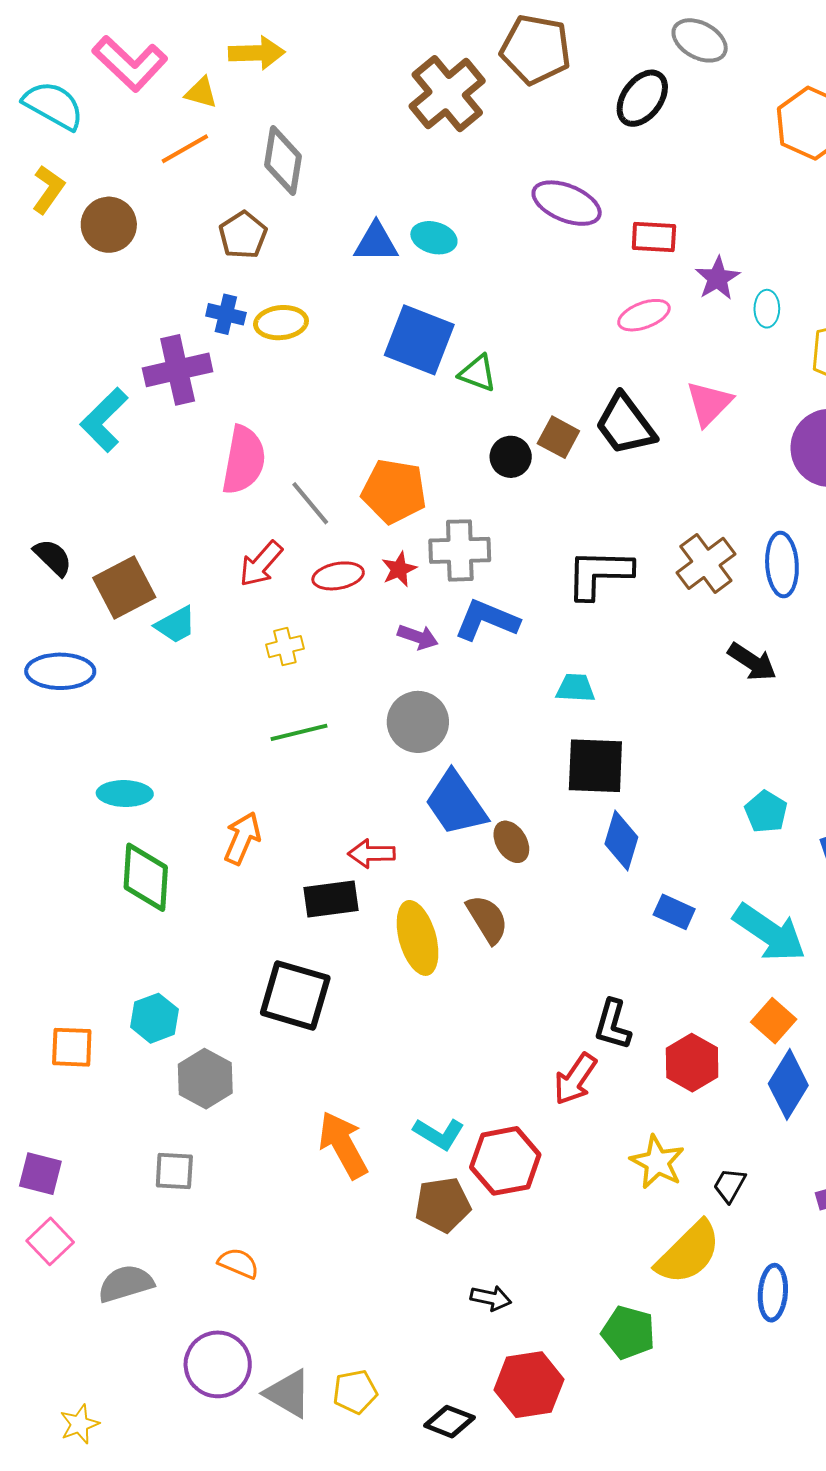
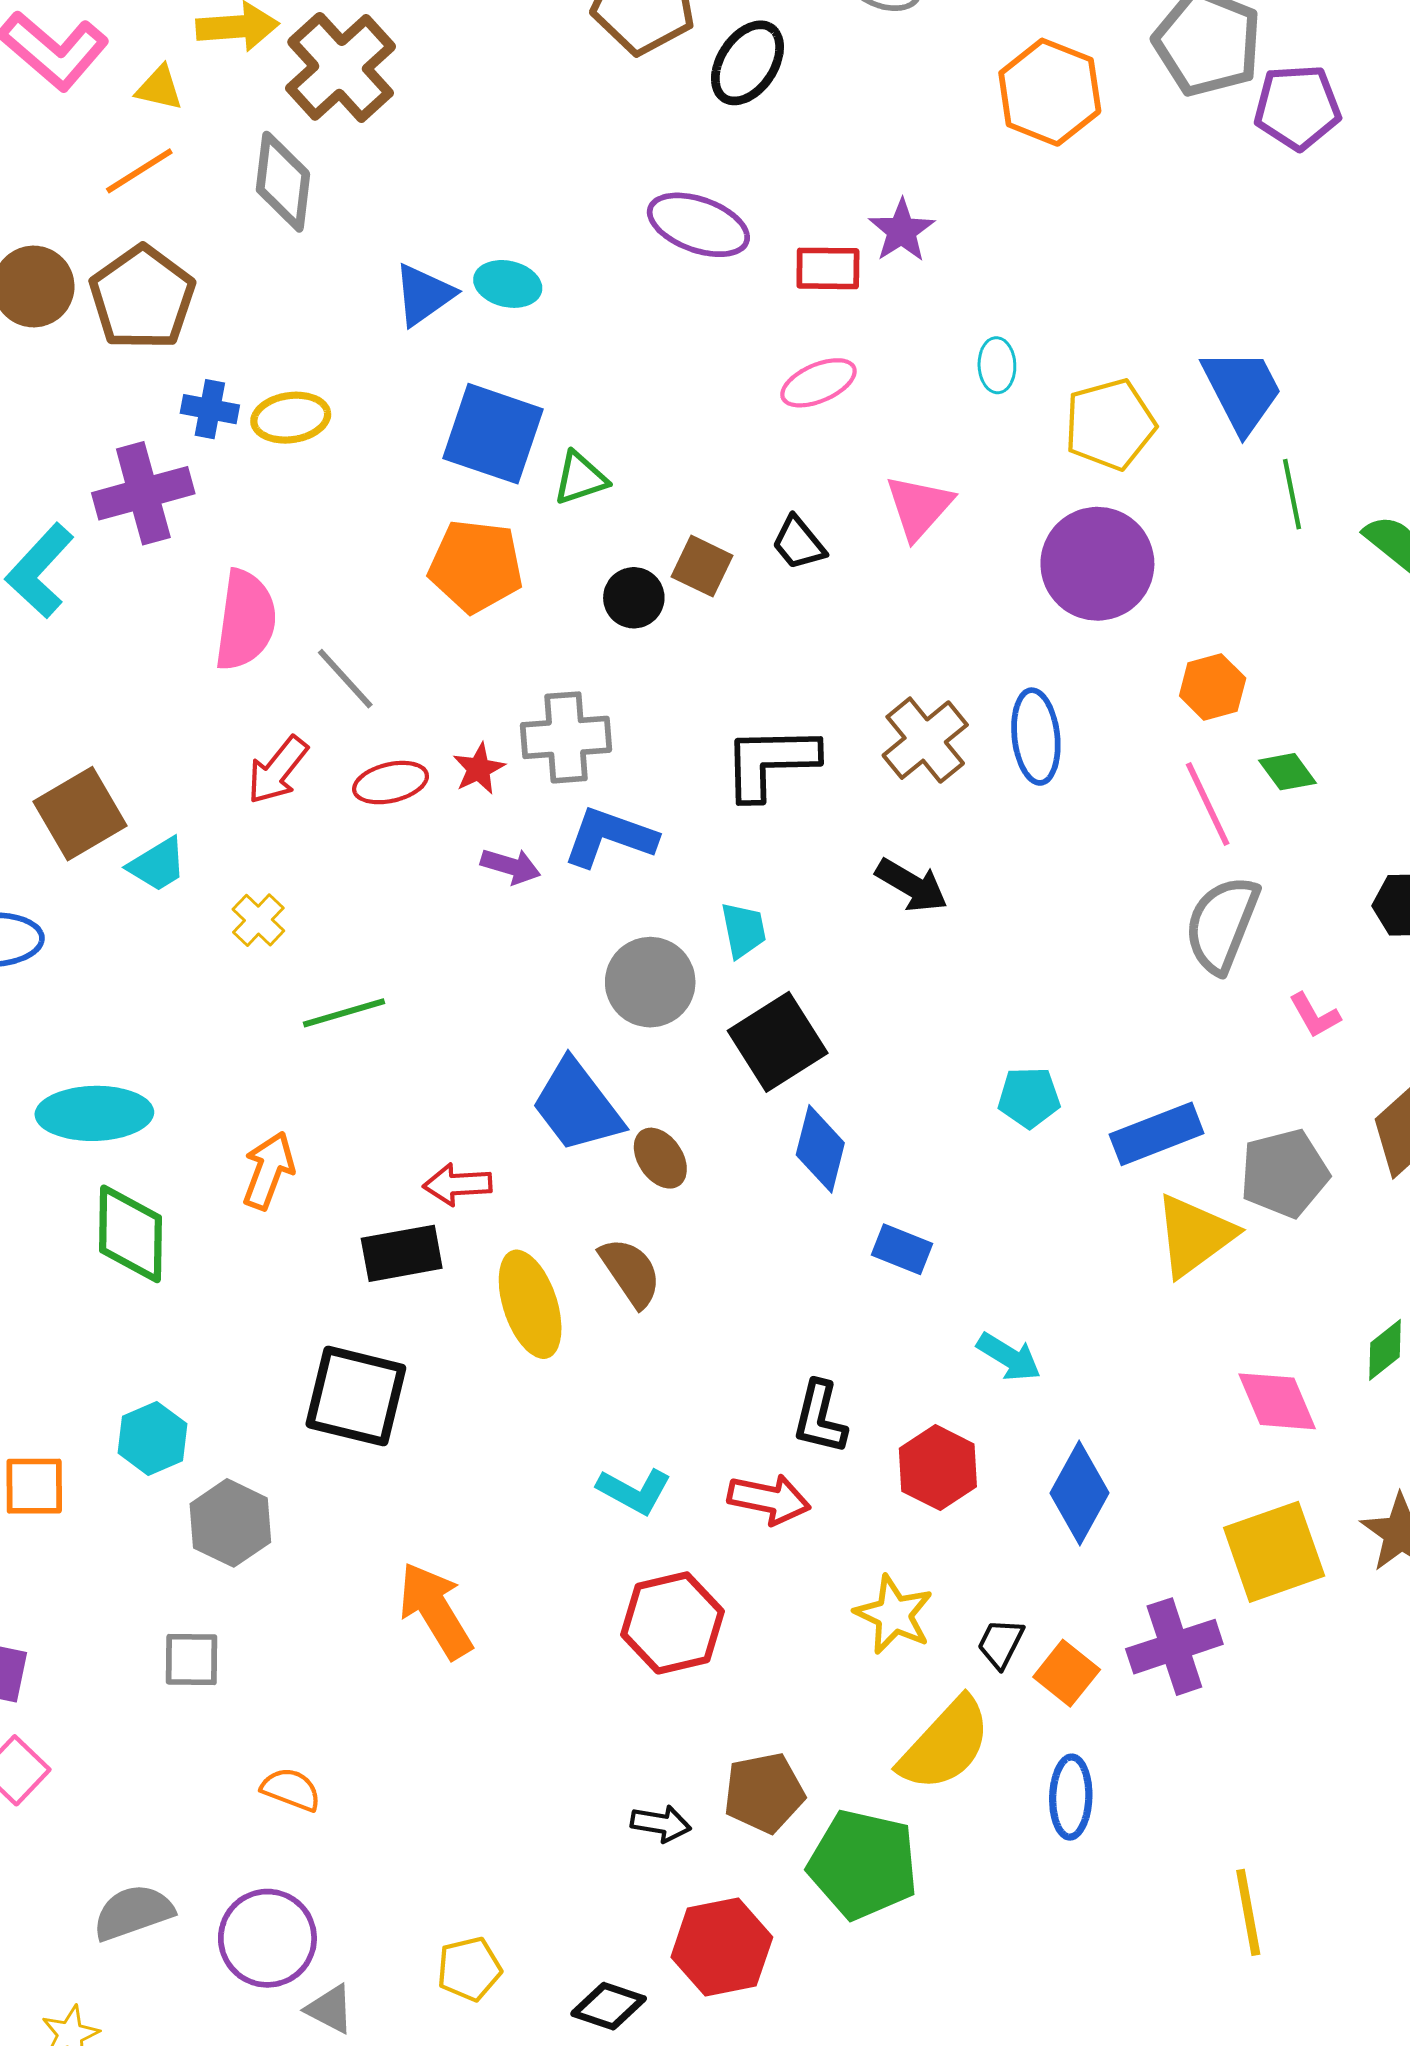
brown cross: (447, 94) -> (341, 67), moved
black ellipse: (642, 98) -> (747, 63), moved
brown pentagon: (243, 235) -> (142, 298), moved, size x1.5
blue triangle: (376, 242) -> (424, 295), turned -33
purple star: (717, 278) -> (902, 231), moved
green triangle: (478, 373) -> (580, 478), turned -36
black trapezoid: (625, 424) -> (799, 543), size x0.6
orange pentagon: (394, 491) -> (476, 566), moved
yellow cross: (285, 647) -> (258, 920), moved, turned -30
black arrow: (752, 662) -> (912, 885), moved
cyan trapezoid: (575, 688) -> (743, 930), turned 78
gray circle: (418, 722) -> (650, 982), moved
black square: (595, 766) -> (778, 1042), turned -32
cyan ellipse: (125, 794) -> (94, 1113), size x1.4
cyan pentagon: (766, 812) -> (1029, 1097), turned -30
cyan arrow: (769, 933) -> (1009, 1357), moved, size x0.6
orange square: (774, 1021) -> (1067, 1673), moved
red arrow: (575, 1079) -> (769, 1499), turned -110
cyan L-shape: (439, 1134) -> (634, 1491), moved
brown pentagon: (443, 1205) -> (764, 1793), moved
gray semicircle: (126, 1284) -> (133, 1912), moved
green pentagon: (628, 1332) -> (863, 1864), size x1.4
gray triangle: (288, 1394) -> (330, 2009), moved, size x0.7

